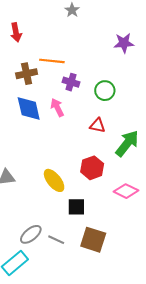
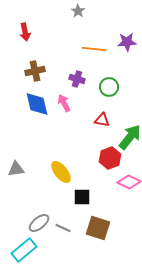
orange line: (52, 61) -> (94, 49), moved
red hexagon: (92, 168) -> (110, 158), moved

